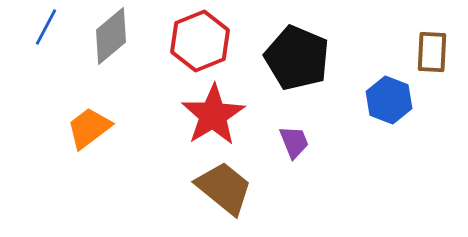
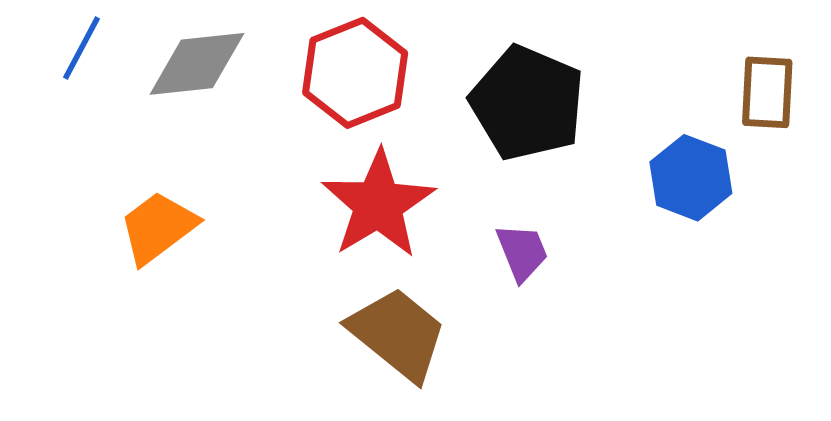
gray diamond: (111, 36) -> (197, 64), turned 34

